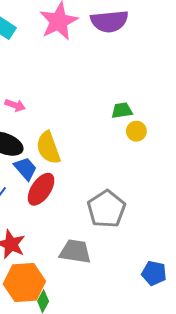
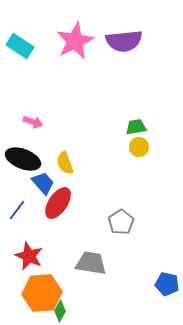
yellow circle: (136, 131) -> (139, 147), moved
yellow semicircle: (48, 148) -> (65, 163), size x0.7
gray pentagon: (106, 209) -> (121, 222), size x0.7

